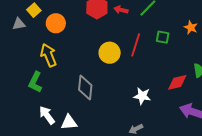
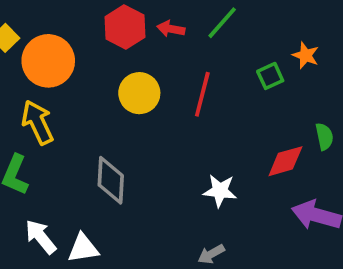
orange circle: (56, 23) -> (48, 61), size x1.4
green square: (163, 37) -> (270, 76), moved, turned -32
yellow circle: (110, 53) -> (139, 93), moved

